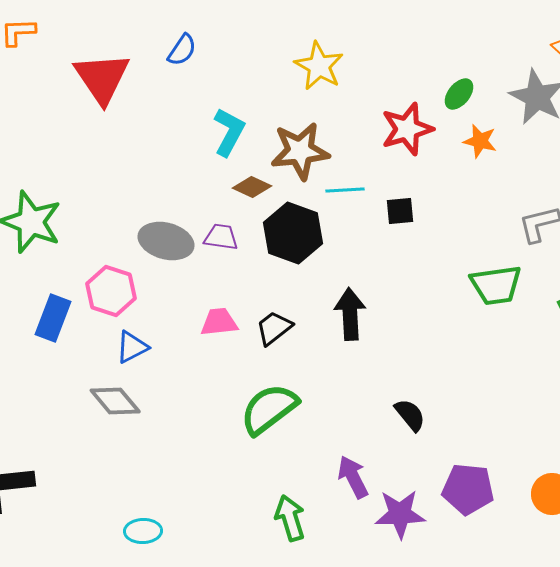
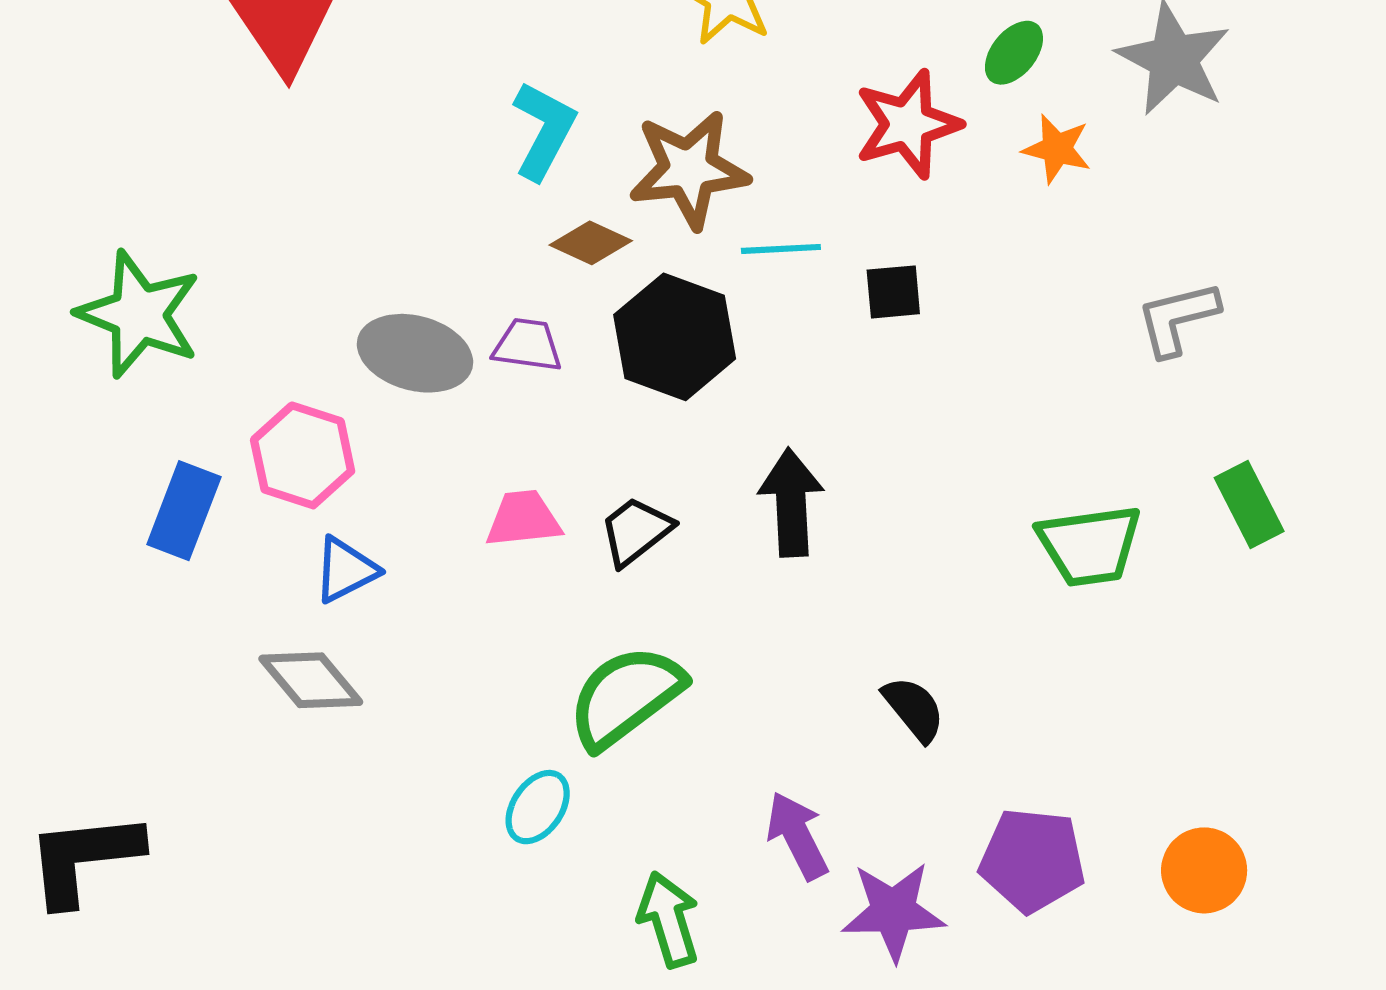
green trapezoid: (496, 285) -> (1090, 545), moved
cyan ellipse: (143, 531) -> (538, 807), moved, turned -54

